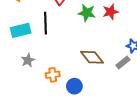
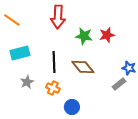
black line: (45, 23) -> (54, 62), moved
brown diamond: (92, 57) -> (83, 67), moved
orange cross: (53, 75) -> (53, 88), moved, turned 32

